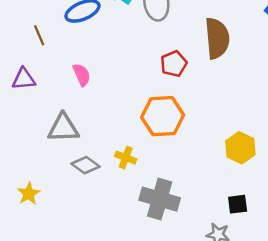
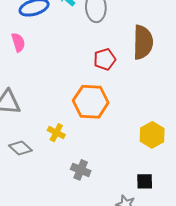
pink semicircle: (82, 75) -> (18, 42), moved
gray diamond: (86, 165) -> (20, 148), moved
gray cross: (160, 199) -> (81, 170), size x0.6

